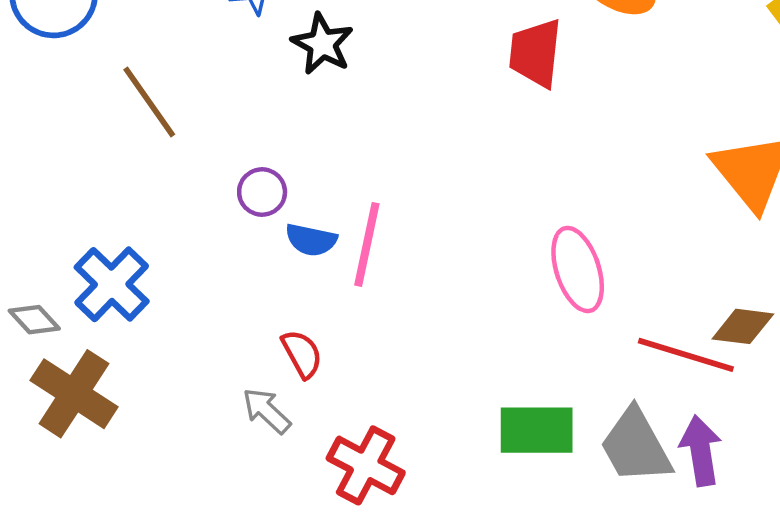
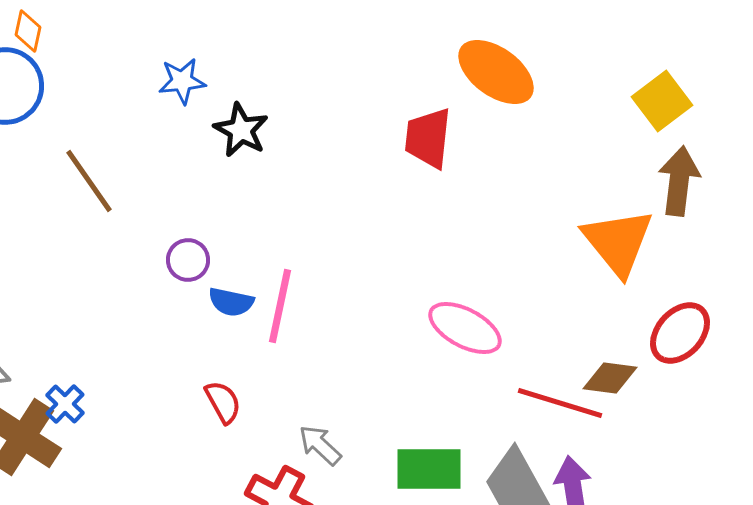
pink ellipse: (578, 269) -> (465, 328), turned -44
blue cross: (112, 284) -> (65, 404), moved, size x0.6
gray arrow: (267, 411) -> (320, 445), moved

